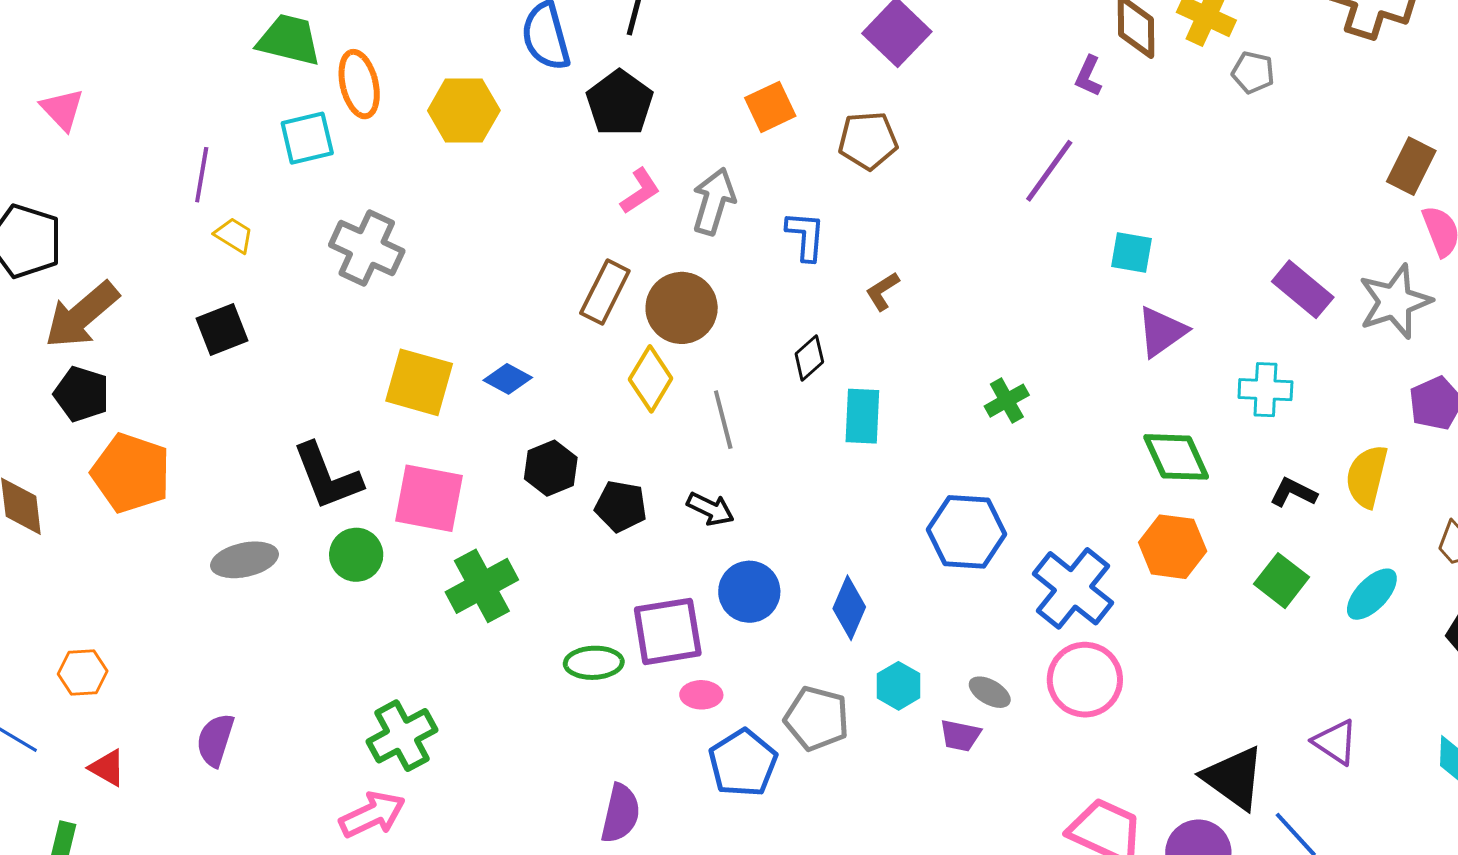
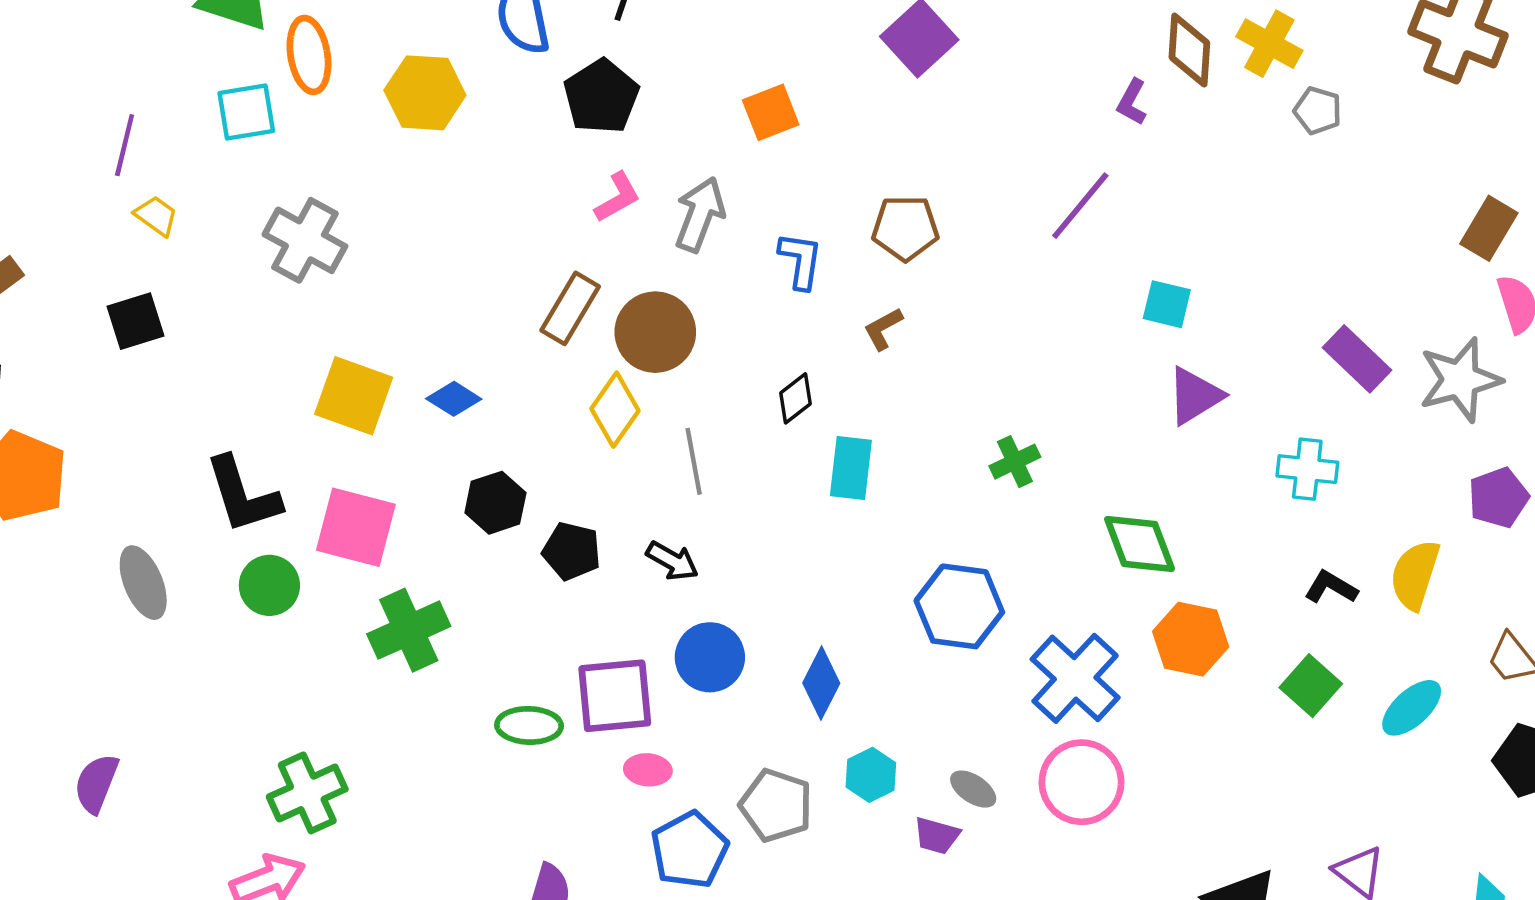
brown pentagon: (868, 141) -> (905, 228), moved
green diamond: (1176, 457) -> (1140, 544), moved
gray ellipse: (245, 560) -> (143, 583), turned 76

